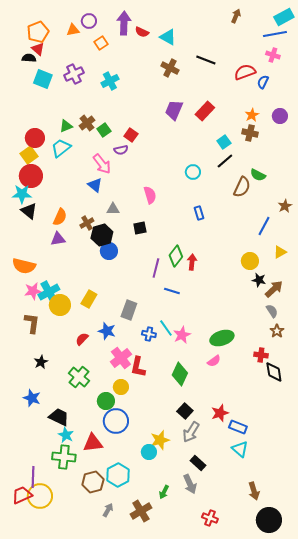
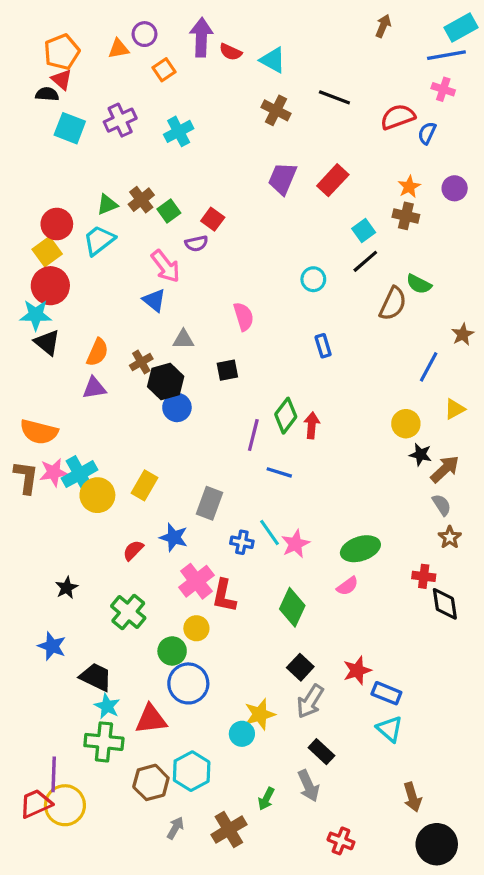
brown L-shape: (32, 323) -> (26, 477), moved

